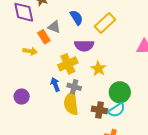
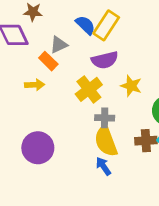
yellow rectangle: (105, 23) -> (106, 25), moved
gray triangle: (54, 27) -> (59, 45), turned -32
blue arrow: (55, 84) -> (103, 166), moved
purple circle: (22, 97) -> (38, 148), size x1.5

